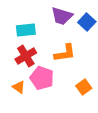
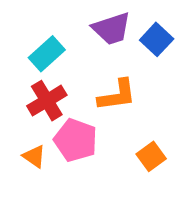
purple trapezoid: (62, 16) -> (112, 29), turned -35
cyan rectangle: (26, 30) -> (47, 54), turned -36

